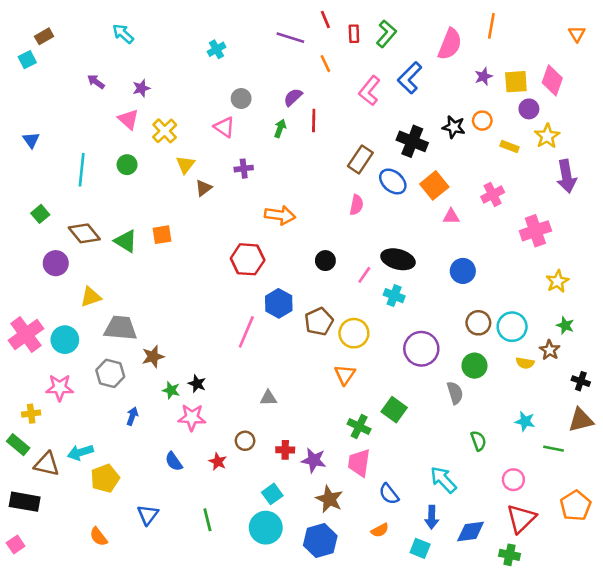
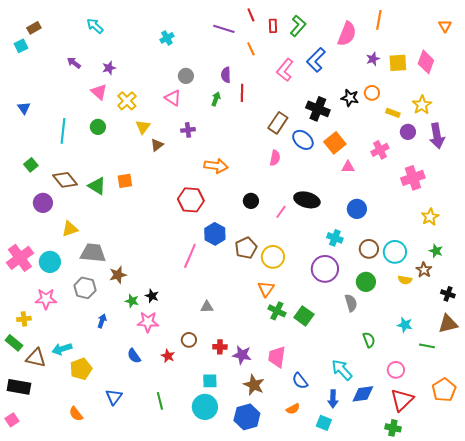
purple semicircle: (293, 97) -> (226, 75), turned -49
purple circle: (529, 109) -> (408, 132), moved
cyan cross: (394, 296) -> (335, 238), moved
green cross: (359, 427) -> (277, 311), moved
cyan square: (272, 494) -> (210, 381), turned 35
blue diamond: (471, 532) -> (363, 394), moved

